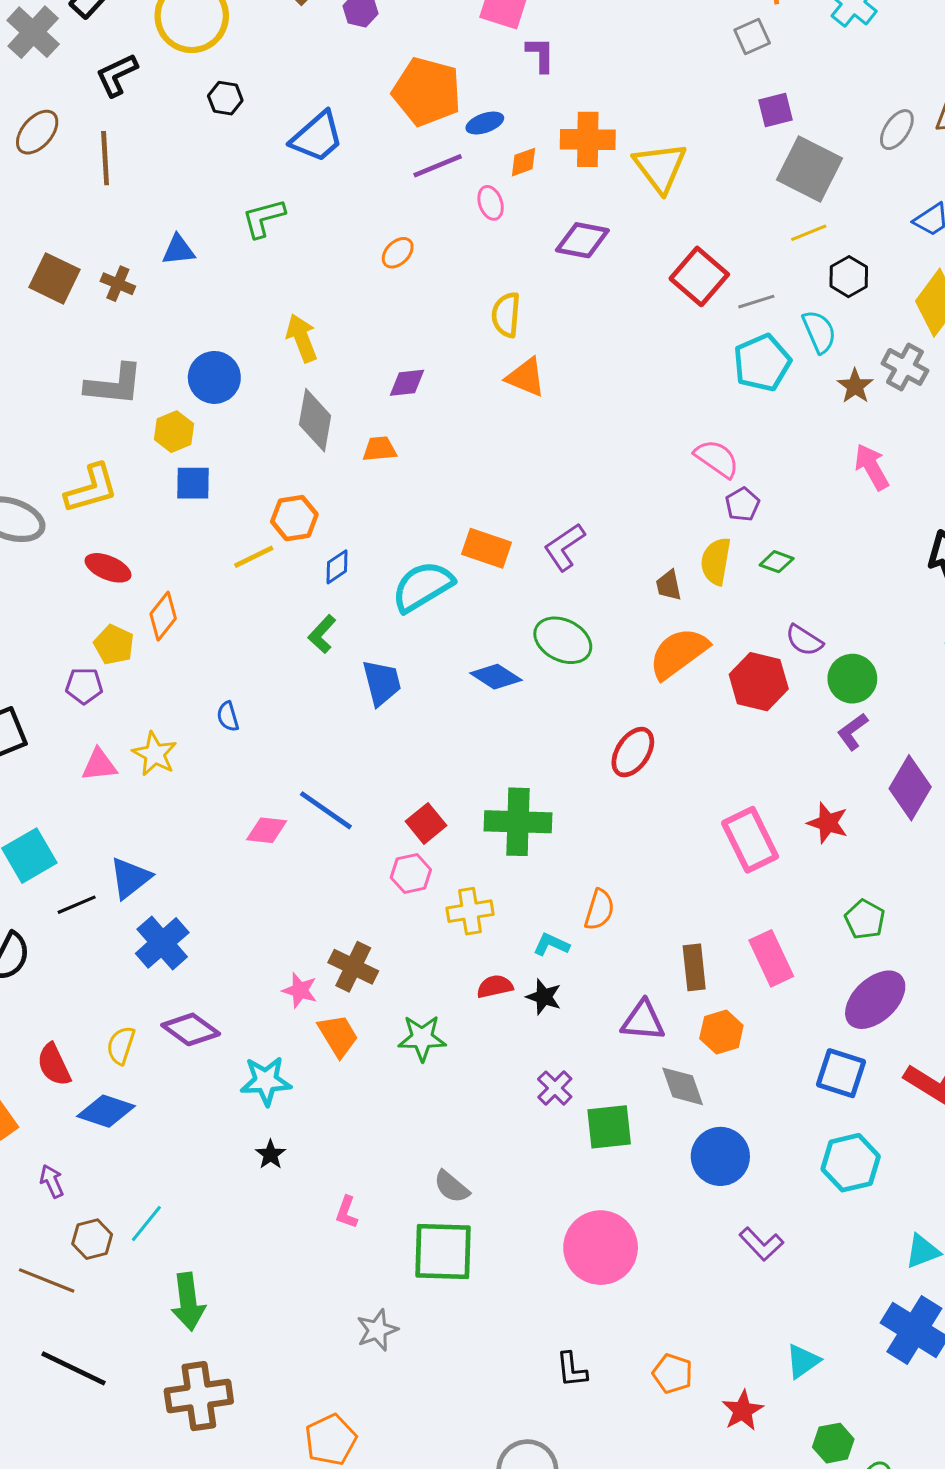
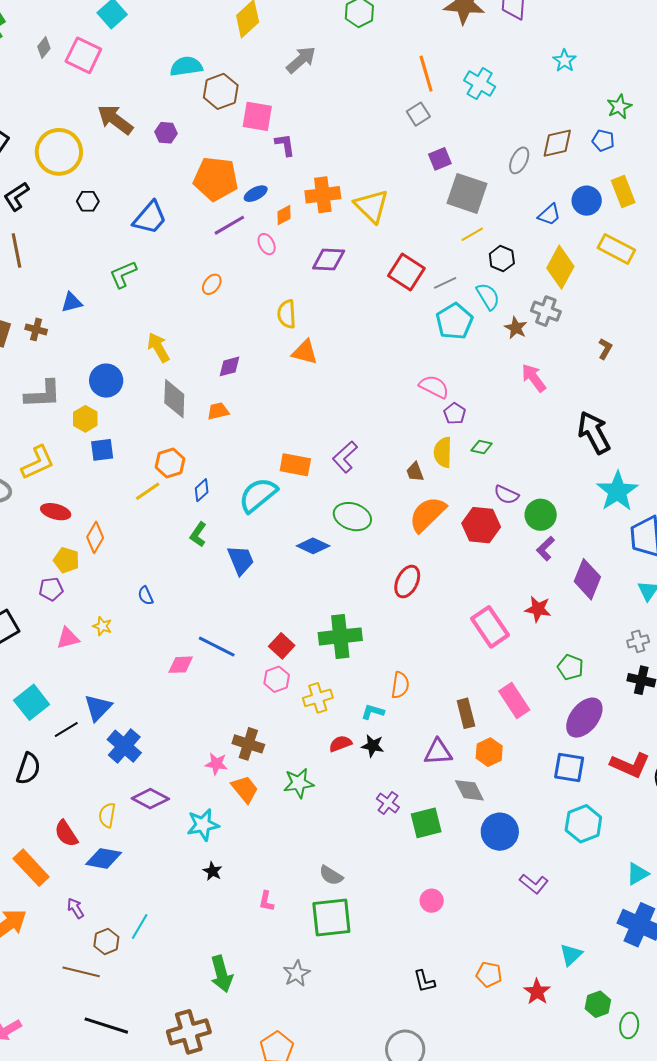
yellow star: (155, 754) -> (102, 626), size x0.7
pink circle: (601, 1248) -> (432, 901), size x0.5
green arrow: (188, 1302) -> (222, 974), moved

